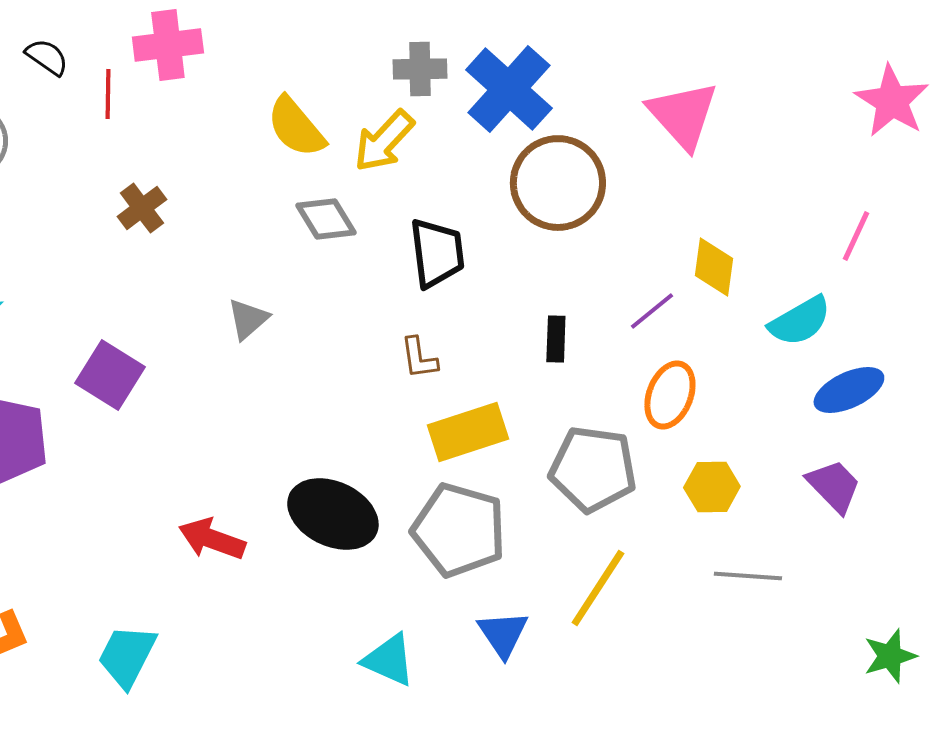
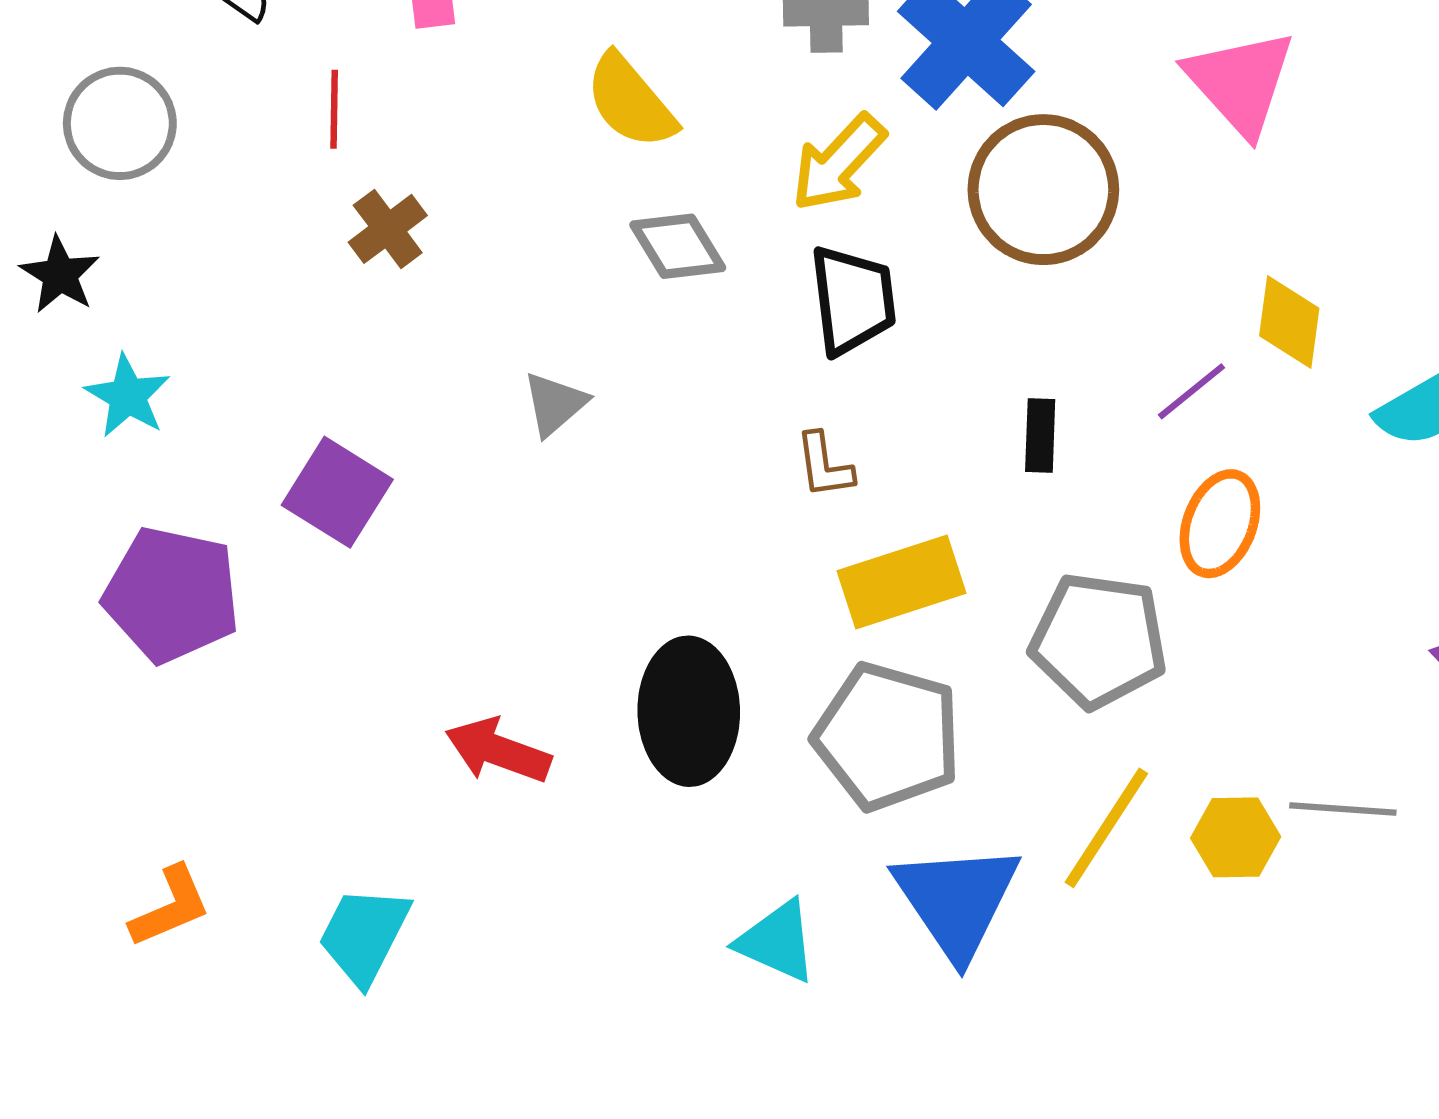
red line: (108, 94) -> (334, 109), moved
yellow arrow: (384, 141) -> (838, 163), moved
yellow hexagon: (712, 487) -> (1236, 837), moved
black ellipse: (333, 514) -> (689, 711), turned 64
blue triangle: (503, 634) -> (957, 900), size x1.6

